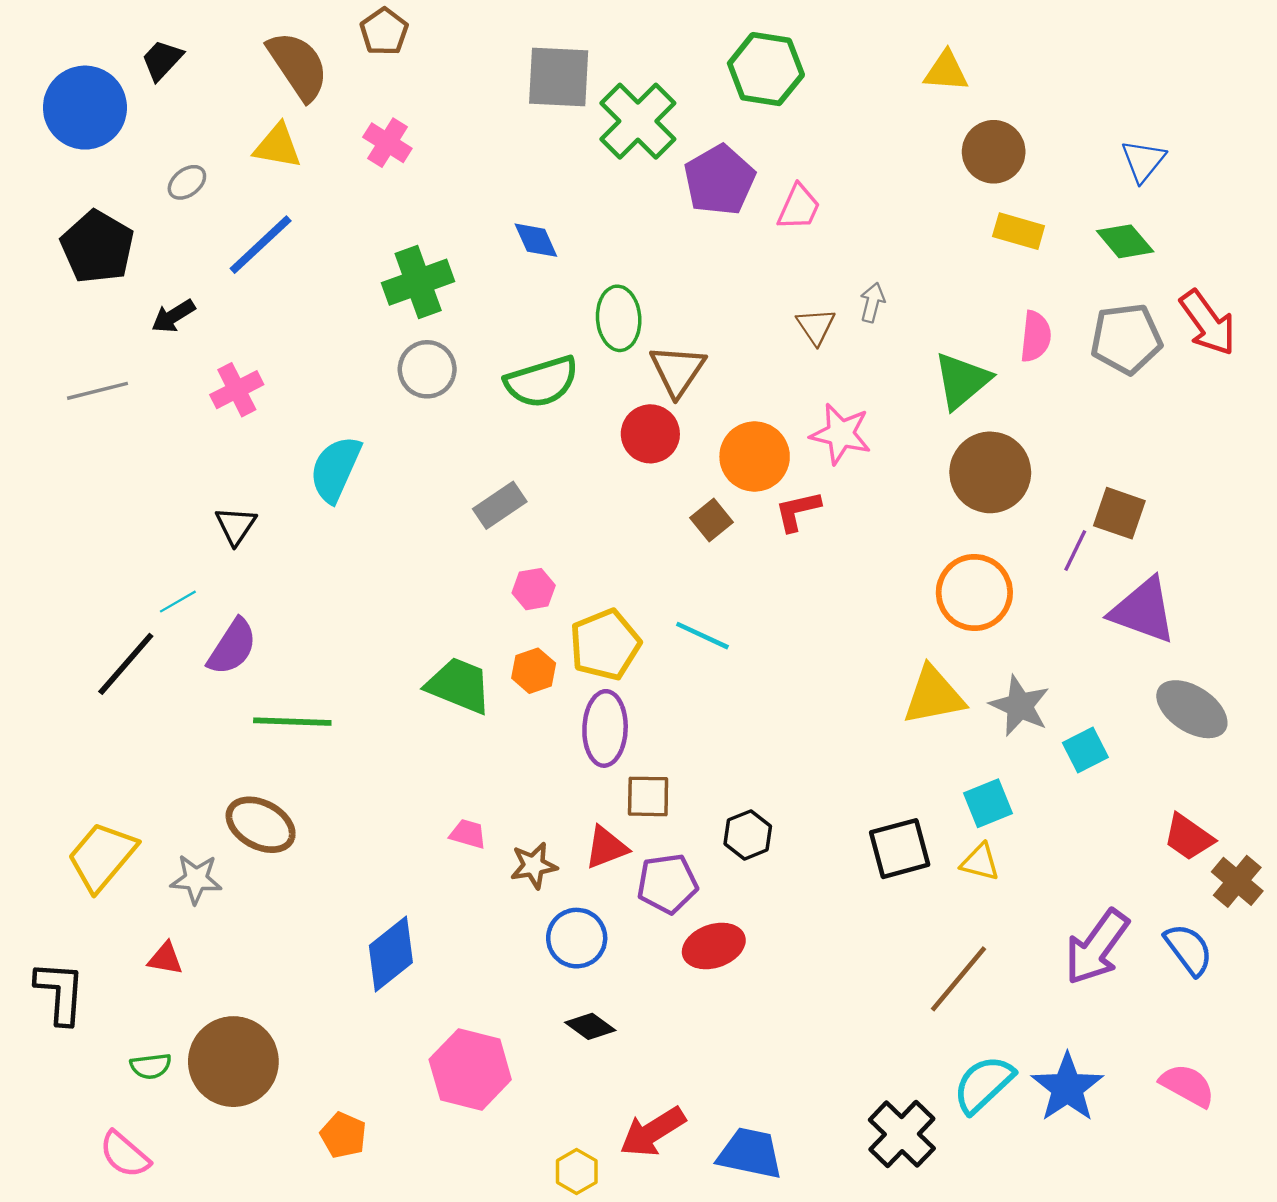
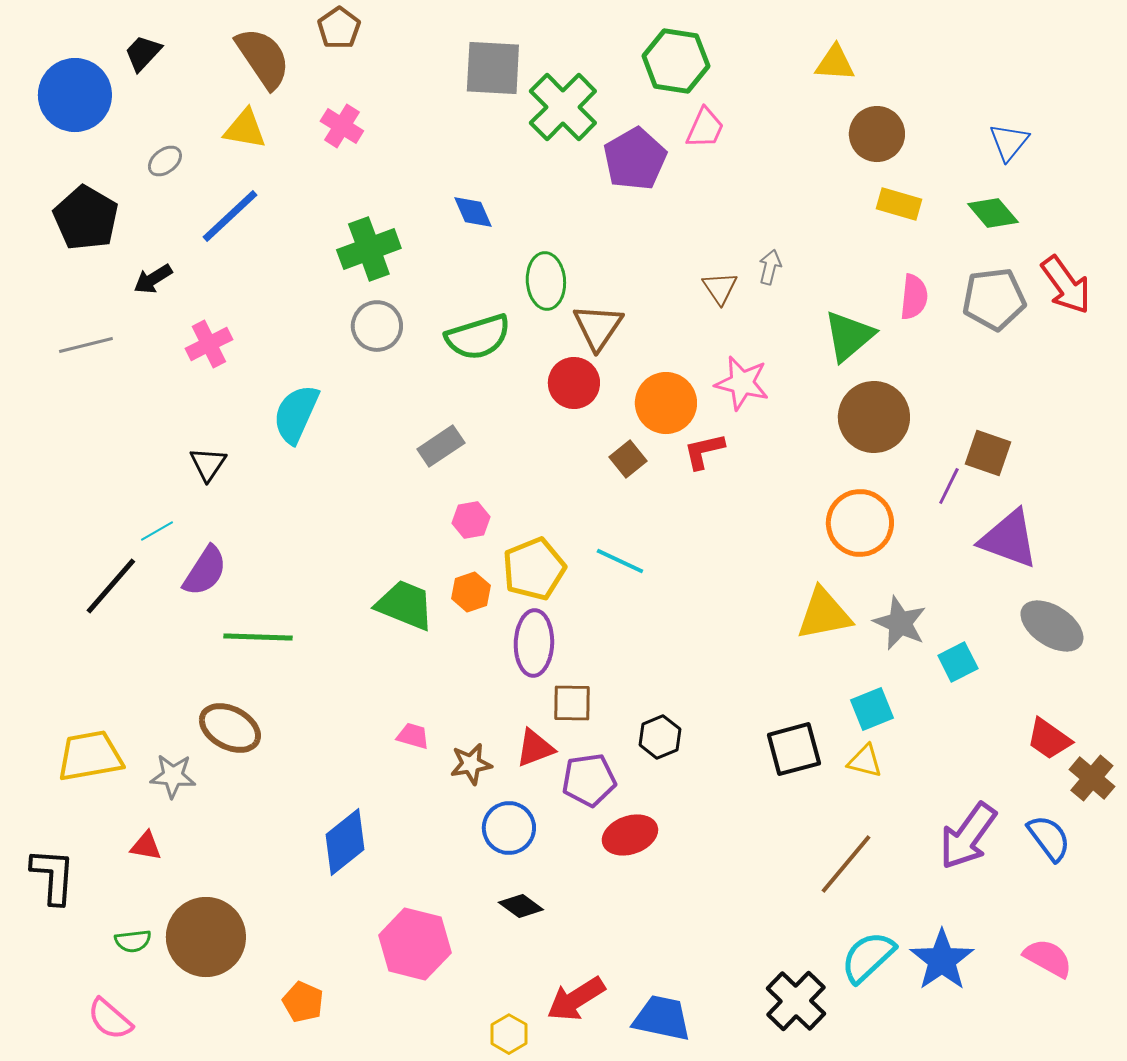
pink trapezoid: (799, 207) -> (705, 128), moved
yellow trapezoid: (102, 856) -> (90, 756), turned 40

